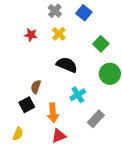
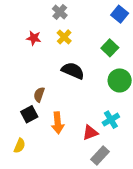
blue square: (84, 13) -> (120, 14), moved
cyan cross: (78, 95) -> (111, 120), moved
gray rectangle: (96, 119) -> (100, 155), moved
red triangle: (59, 136) -> (90, 133), moved

